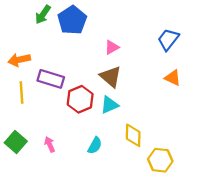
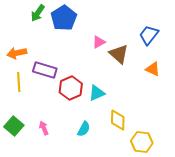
brown triangle: (111, 77) -> (119, 54), moved

